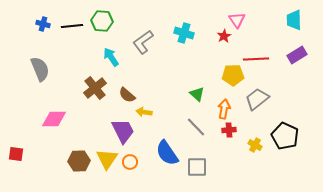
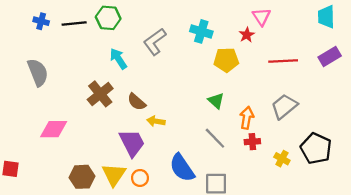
yellow pentagon: (233, 75) -> (226, 60), moved

